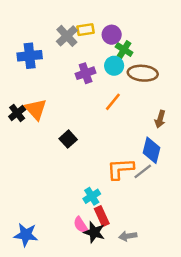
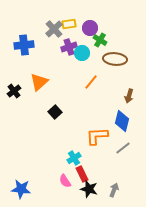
cyan circle: (114, 66) -> (82, 53), moved
purple cross: (86, 73) -> (69, 47), moved
orange triangle: (36, 109) -> (39, 82), moved, turned 30
gray line: (143, 171) -> (123, 148), moved
black star: (94, 232) -> (89, 189), moved
gray arrow: (128, 236) -> (114, 190), moved, turned 120

